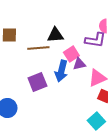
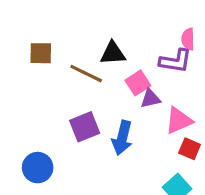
brown line: (38, 48) -> (86, 74), turned 30
blue arrow: (61, 71) -> (122, 138), moved

